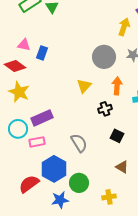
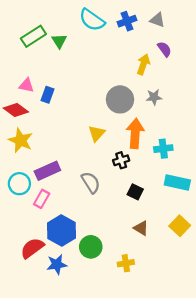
orange arrow: (117, 86) -> (135, 133), size x1.4
pink rectangle: (37, 142) -> (42, 199), turned -49
gray semicircle: (79, 143) -> (91, 183), moved
blue star: (60, 200) -> (57, 264), moved

